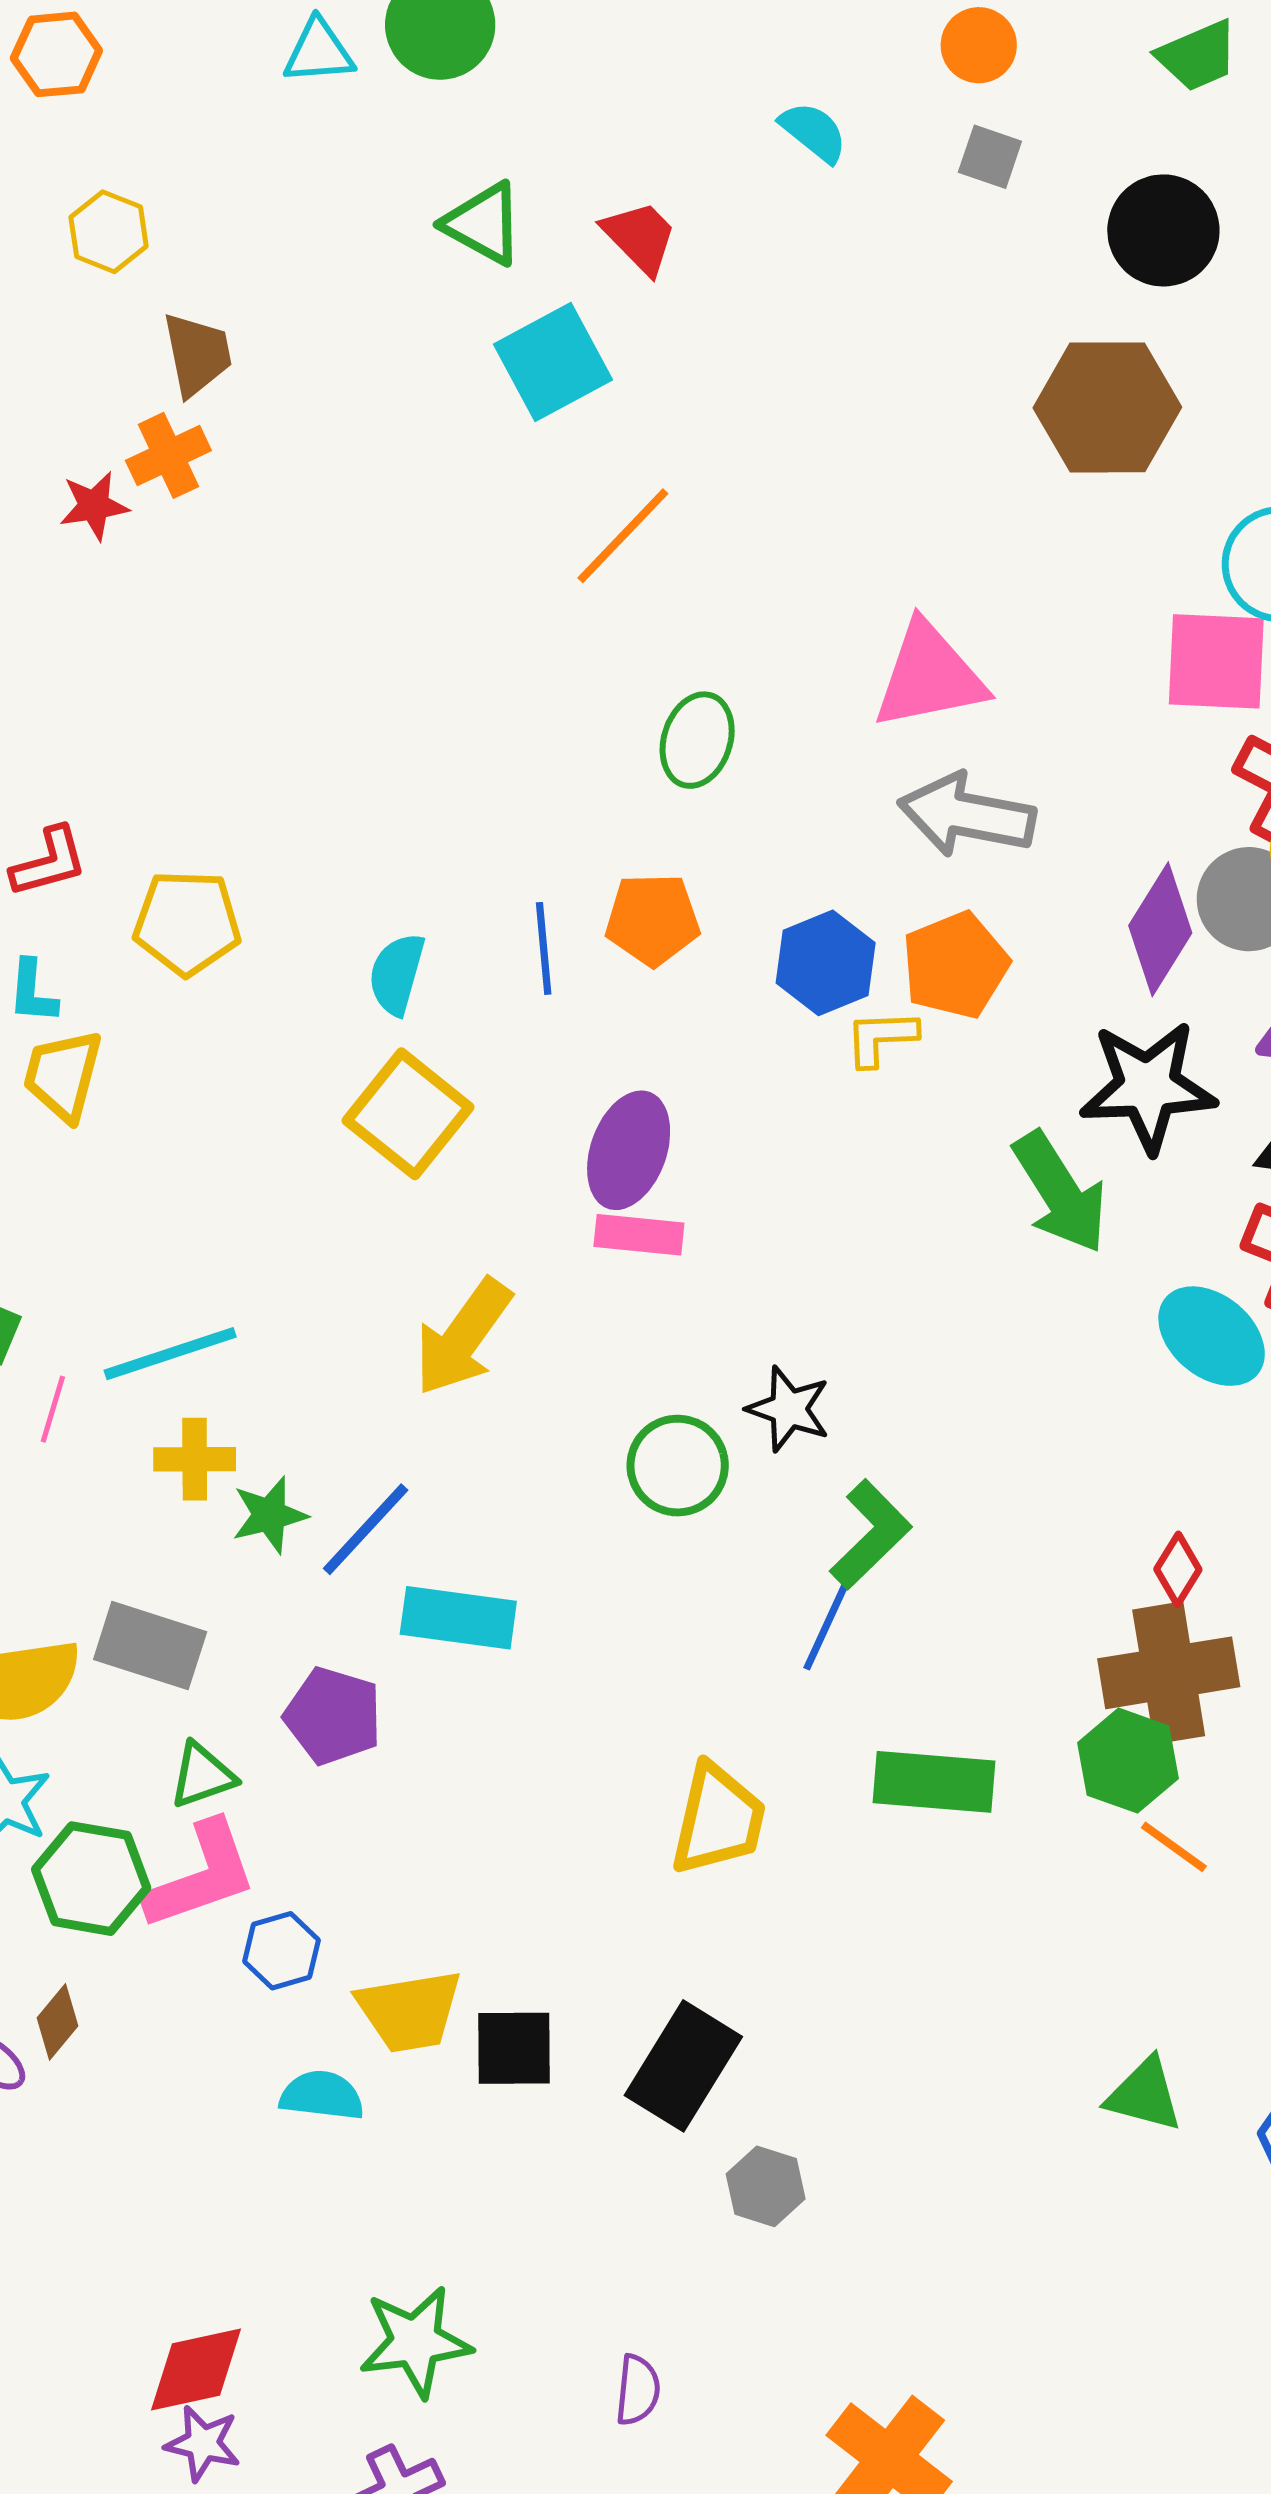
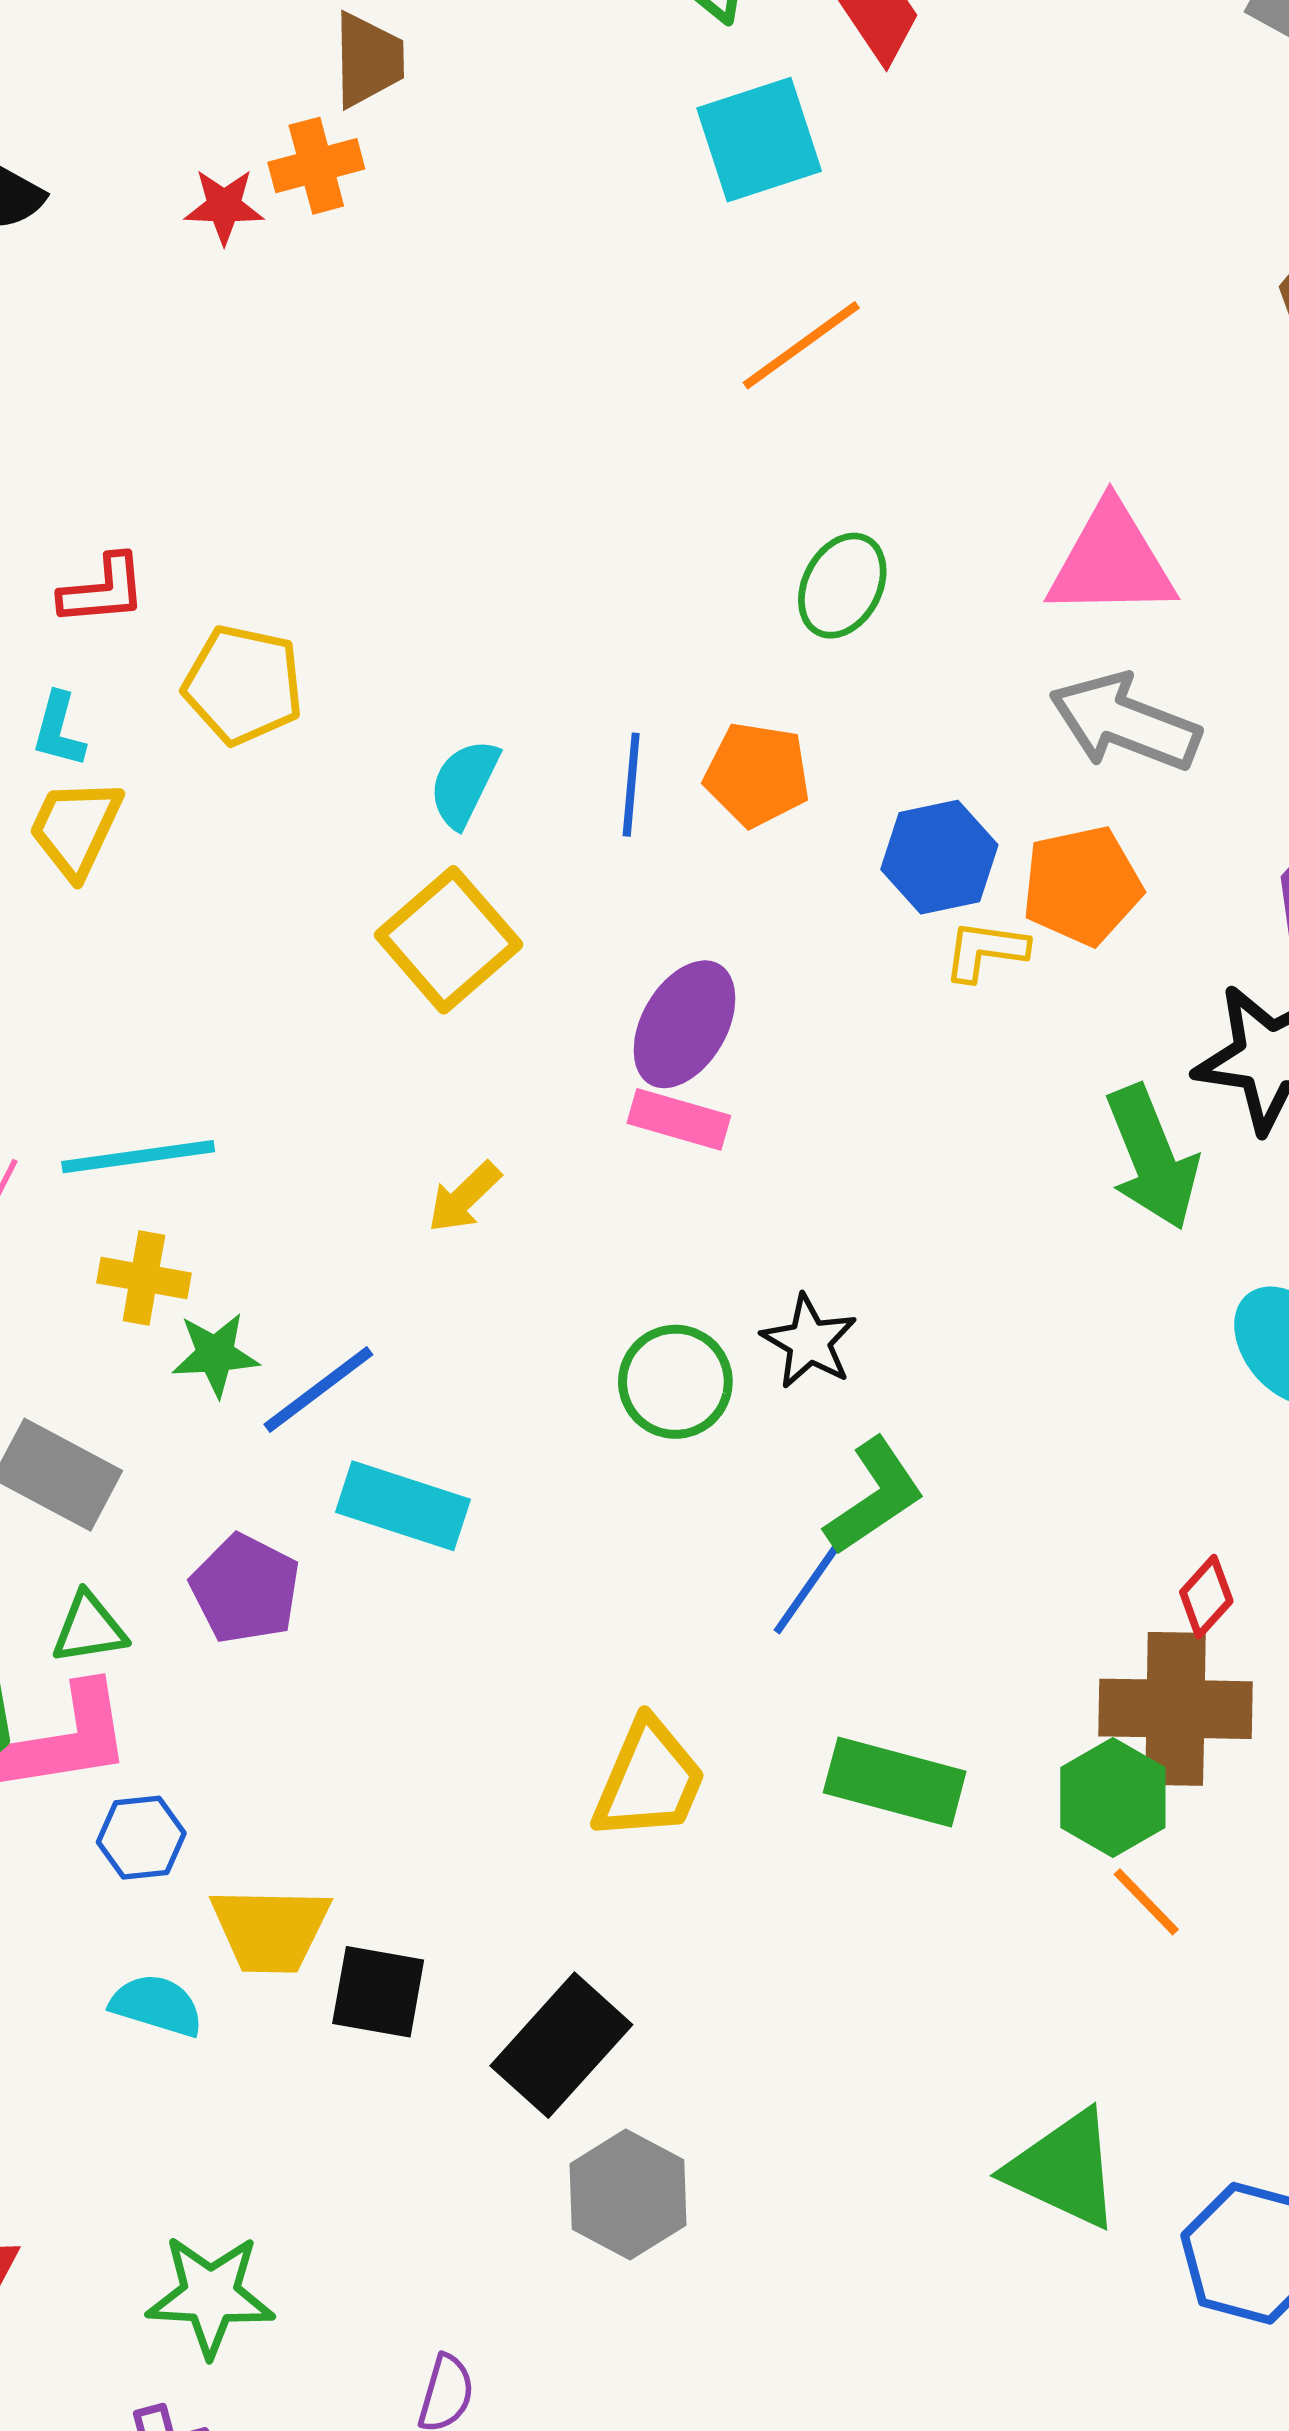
yellow arrow: (463, 1337) -> (464, 1197), size x0.6
green triangle: (1144, 2095) -> (1064, 2169), size x1.4
gray hexagon: (766, 2186) -> (628, 2194), size x1.4

